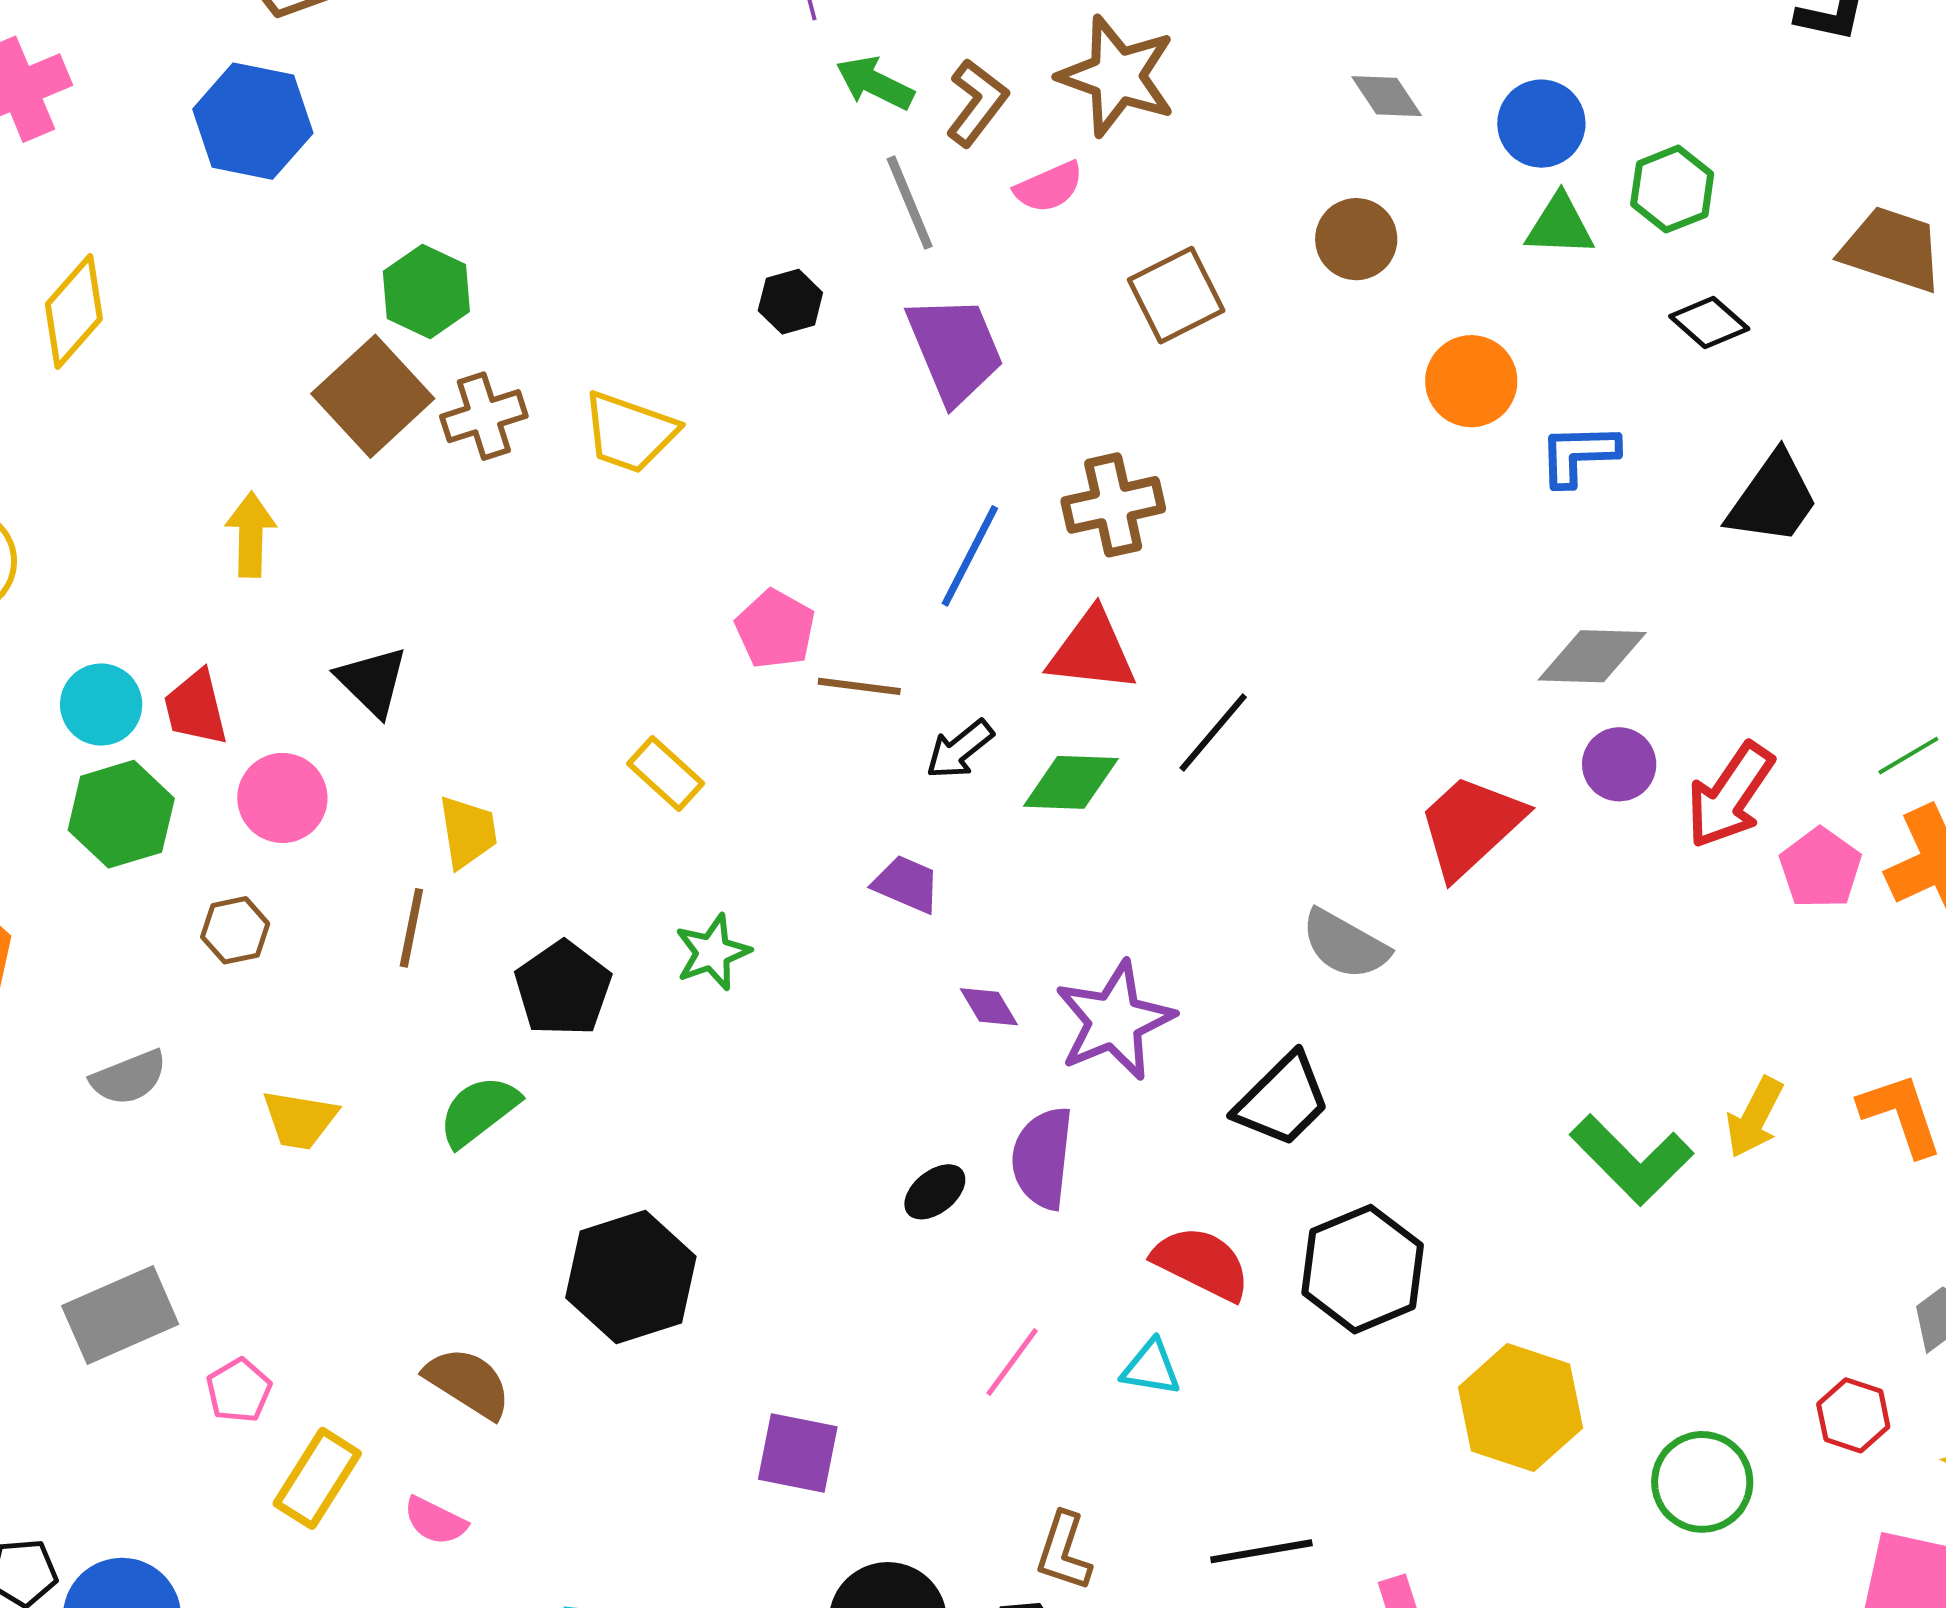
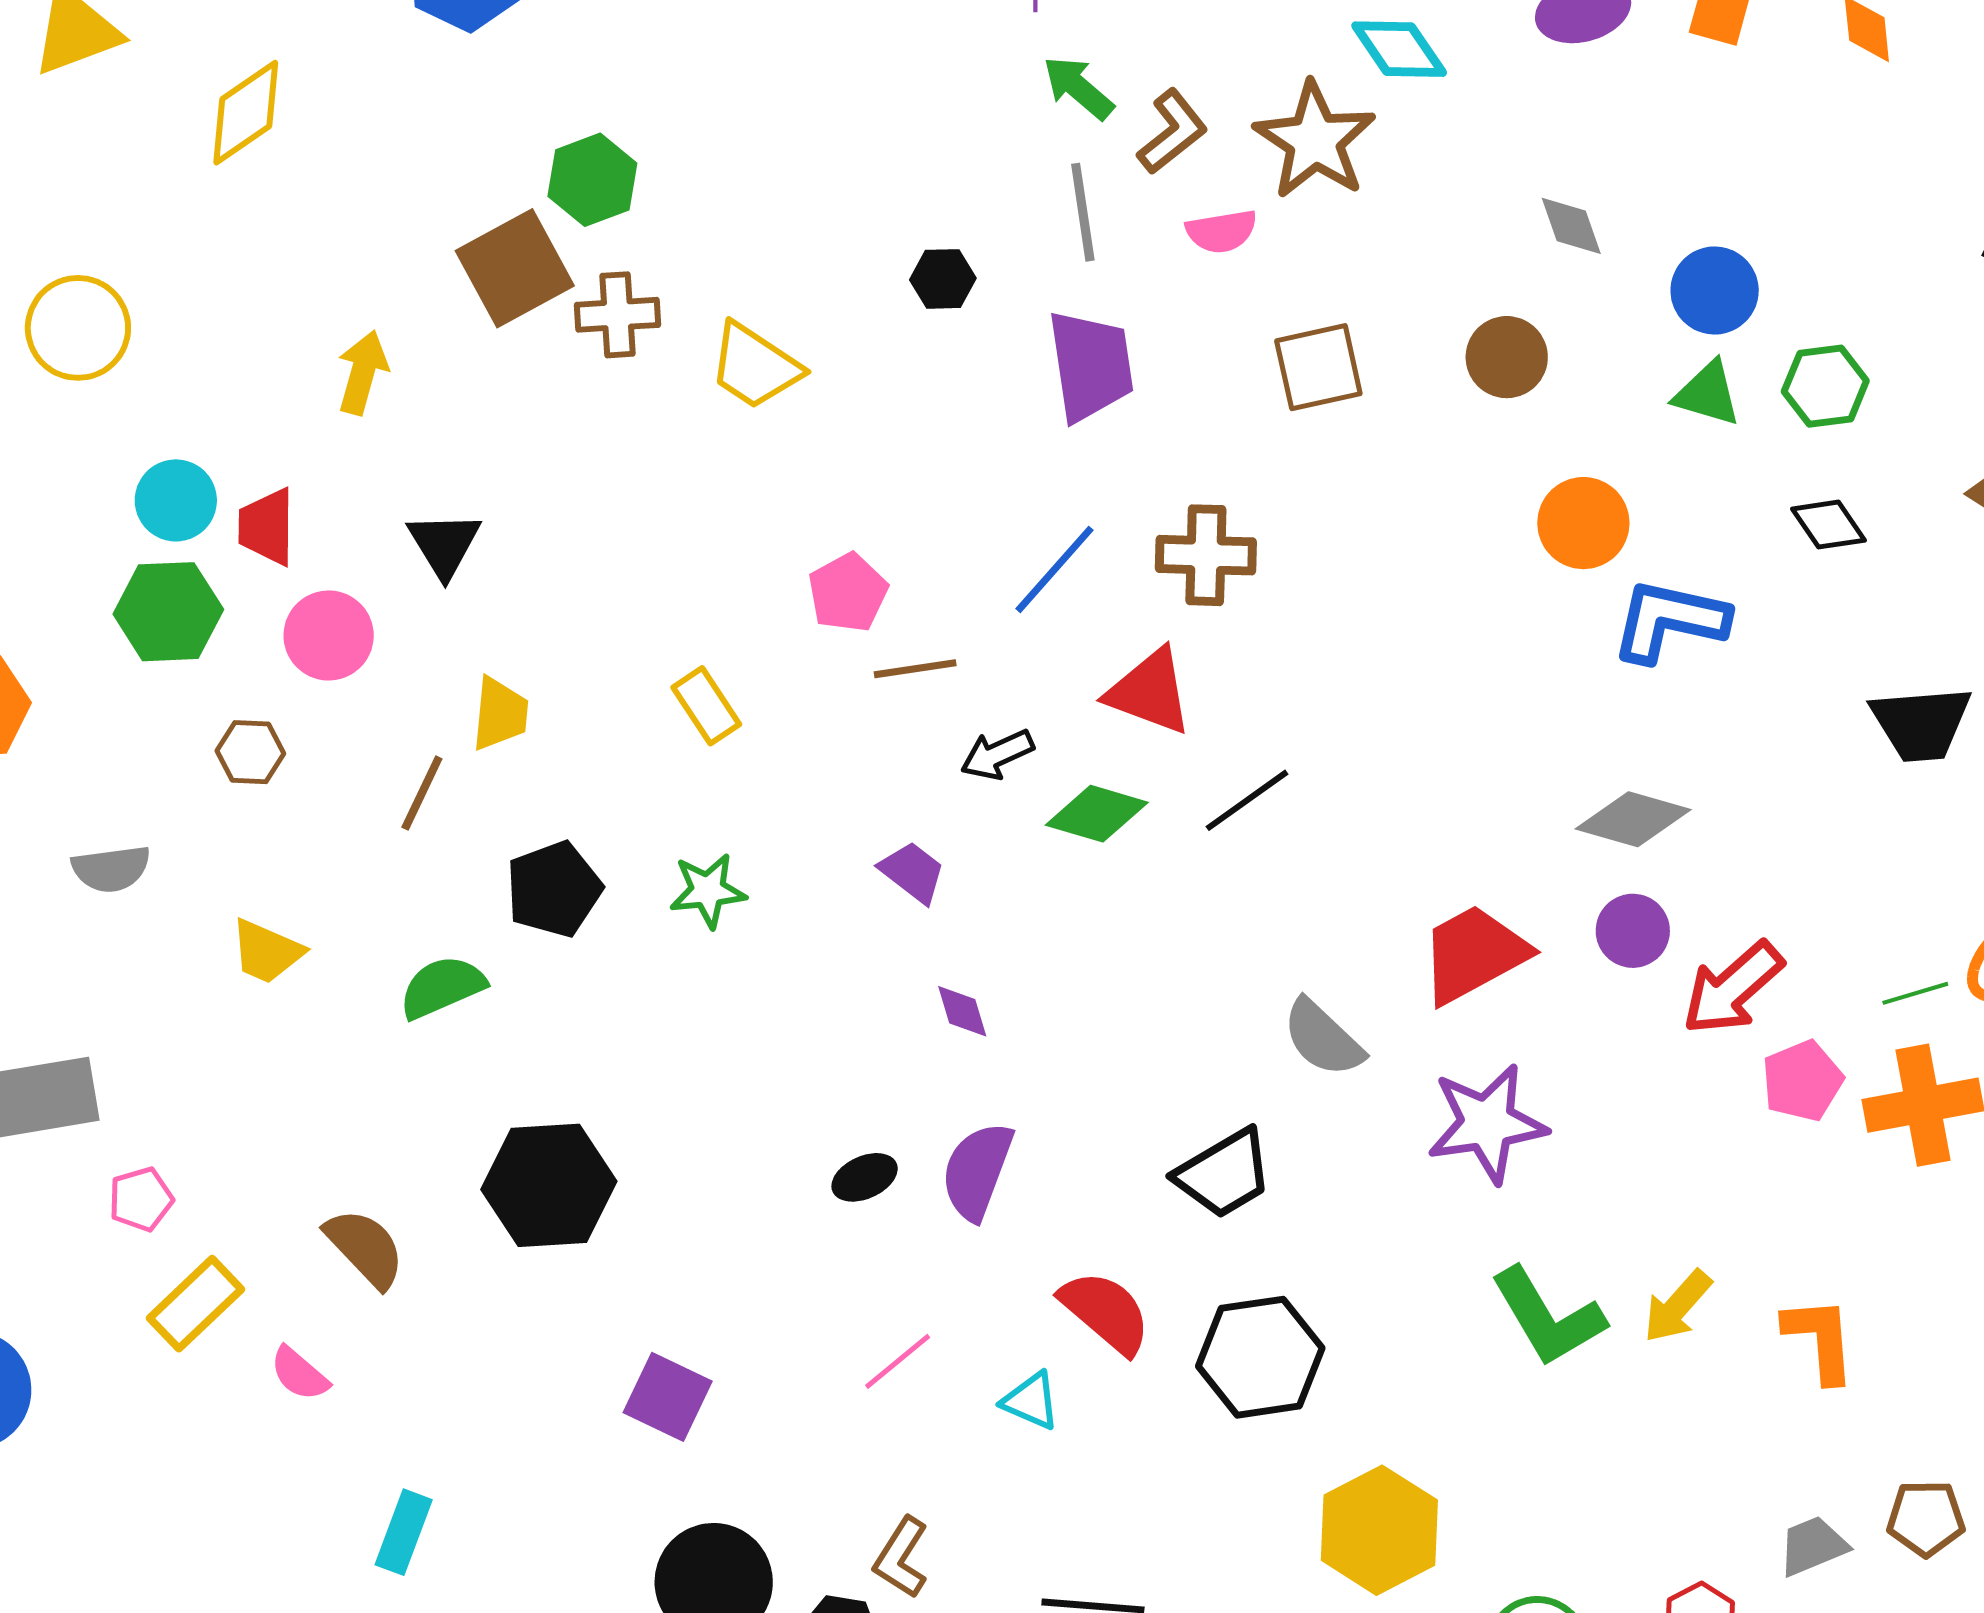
blue L-shape: (1579, 455) -> (1669, 621), size x1.4
black trapezoid: (1773, 499) -> (1921, 724), moved, turned 36
brown line: (859, 686) -> (915, 669), turned -30
purple star: (1114, 1021) -> (1487, 1123), moved

